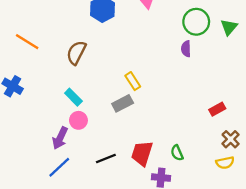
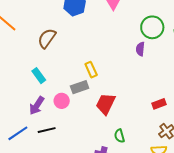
pink circle: (78, 120) -> (62, 101), moved
purple arrow: (60, 138) -> (37, 106), moved
red trapezoid: (142, 153) -> (106, 104), moved
black line: (106, 158) -> (47, 130), moved

